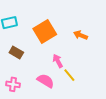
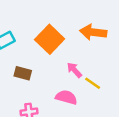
orange arrow: (81, 35) -> (93, 32), size x1.5

